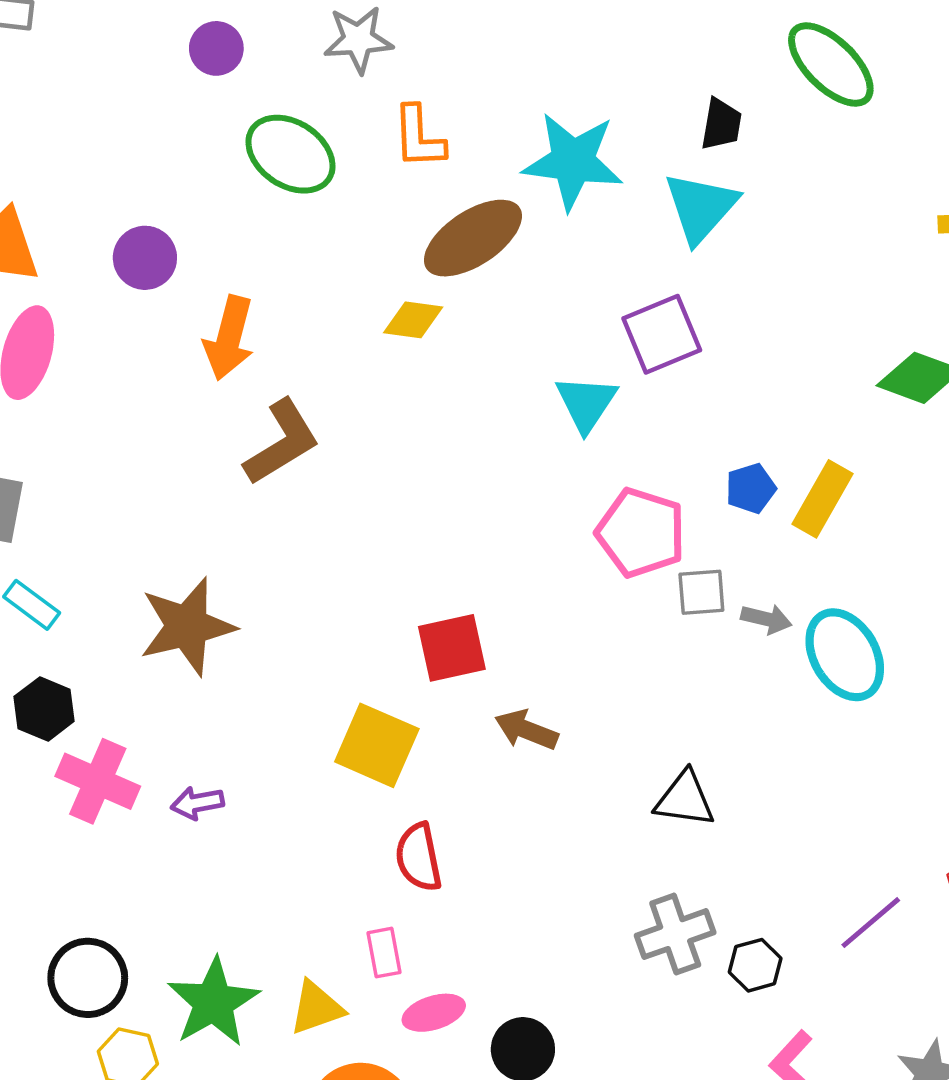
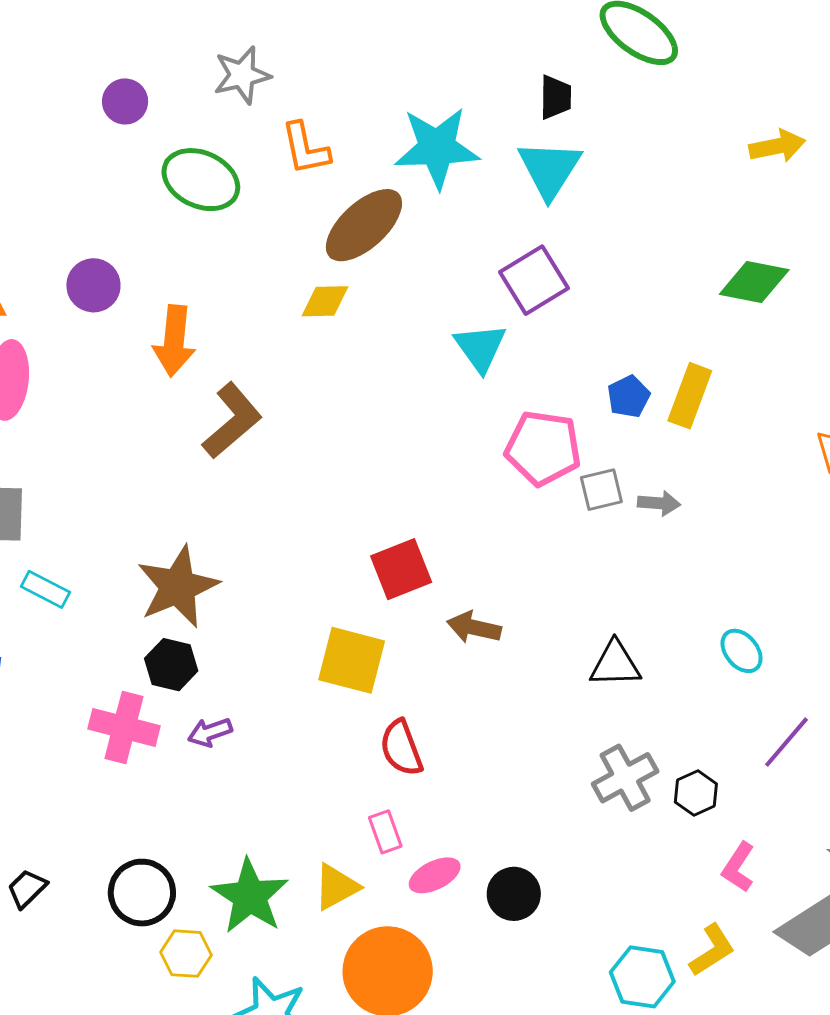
cyan ellipse: (845, 655) -> (742, 651), moved, size x0.6
black hexagon: (44, 709) -> (171, 665), moved

